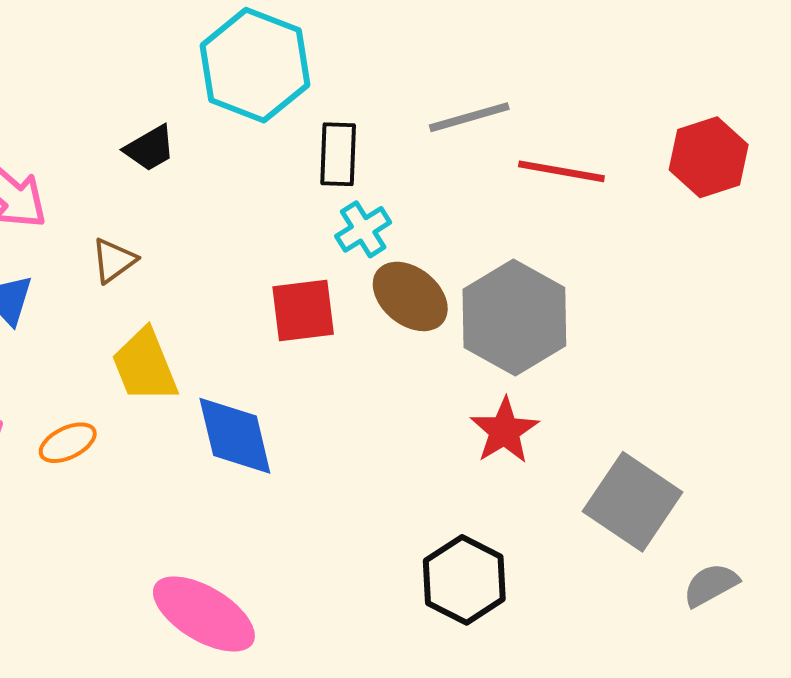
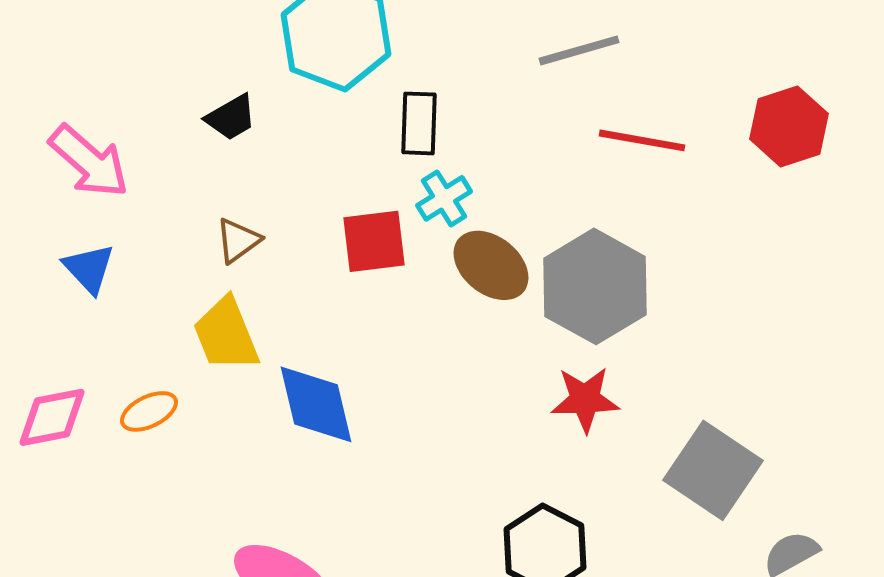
gray line: (469, 117) -> (579, 50), moved
brown triangle: (114, 260) -> (238, 240), moved
red square: (303, 310) -> (374, 241), moved
red star: (504, 431) -> (585, 399), turned 30

